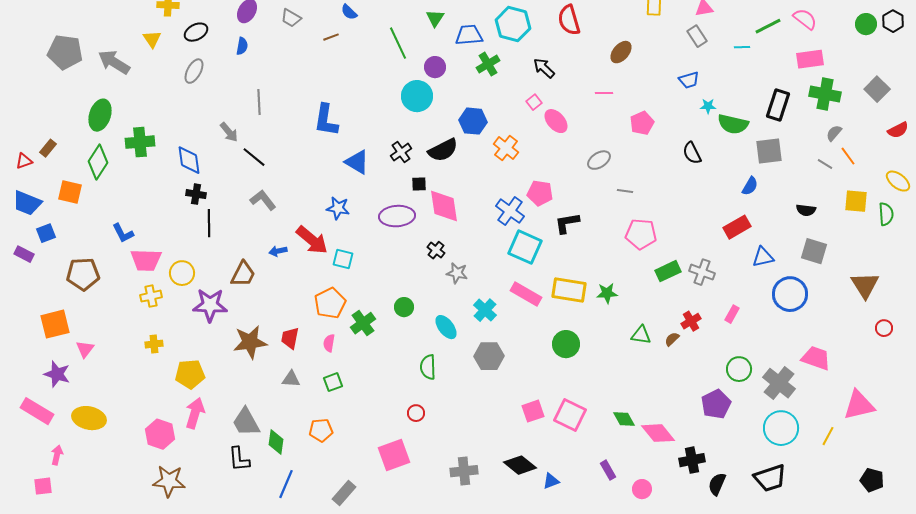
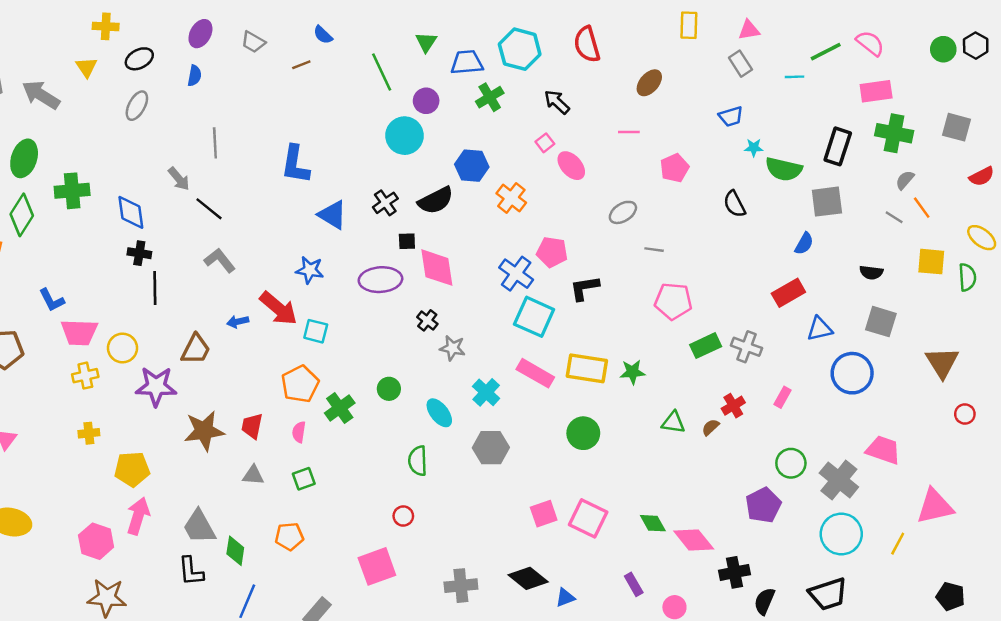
gray square: (877, 89) -> (956, 127), turned -30

